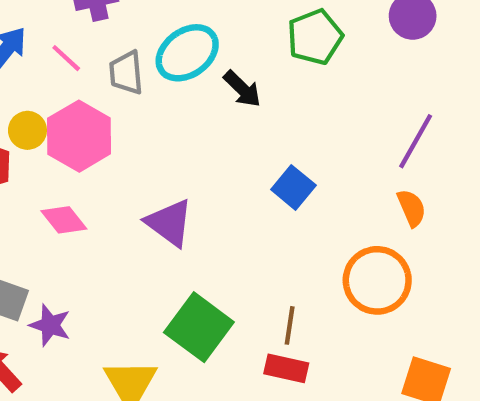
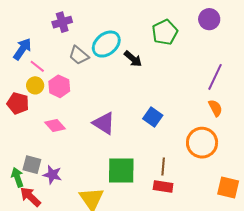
pink line: (66, 58) -> (37, 66), moved
gray trapezoid: (126, 73) -> (79, 55), turned -40
pink hexagon: (79, 136) -> (59, 86), size x0.7
blue square: (293, 187) -> (153, 117), moved
green square: (199, 327) -> (121, 170), turned -32

